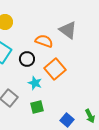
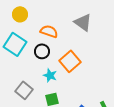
orange semicircle: (44, 41) -> (49, 31), moved

